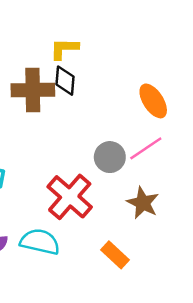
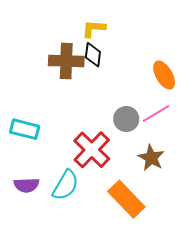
cyan semicircle: (40, 242) -> (66, 185), turned 104
orange rectangle: (115, 255) -> (126, 199), size x1.6

